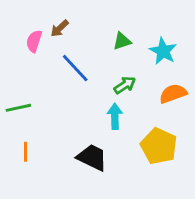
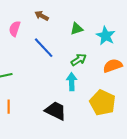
brown arrow: (60, 28) -> (42, 16), moved, turned 72

